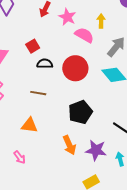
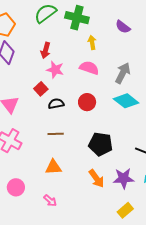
pink star: (67, 17) -> (55, 70), moved
yellow arrow: (101, 21) -> (92, 42), moved
red circle: (75, 68) -> (87, 102), size x0.7
black pentagon: (80, 112) -> (101, 144), turned -30

